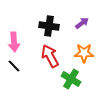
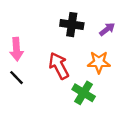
purple arrow: (82, 23) -> (107, 29), moved
black cross: (49, 26) -> (72, 25), moved

